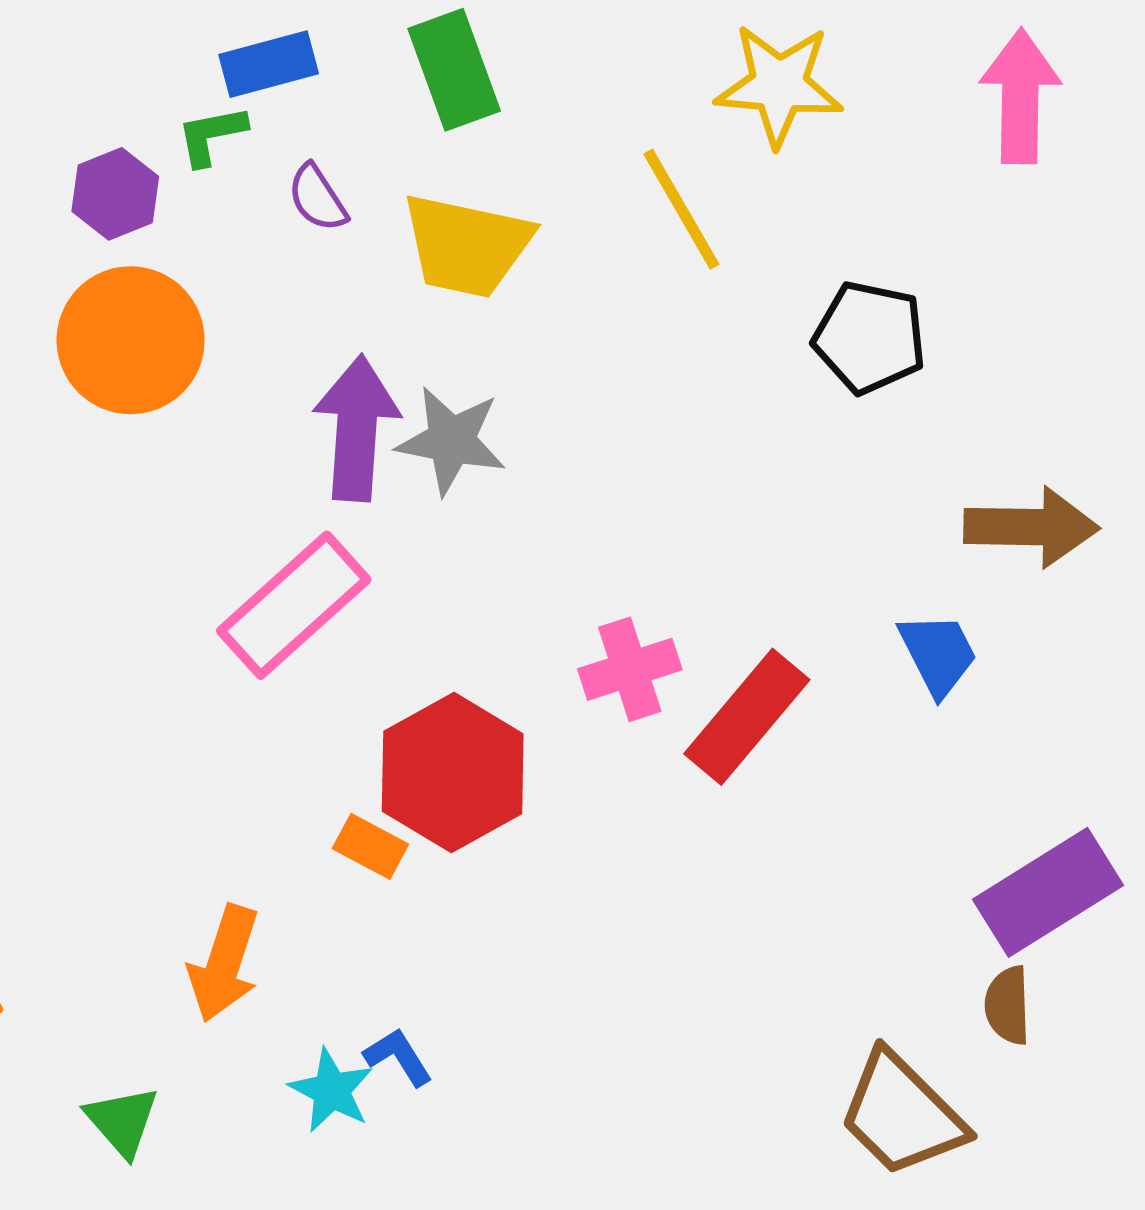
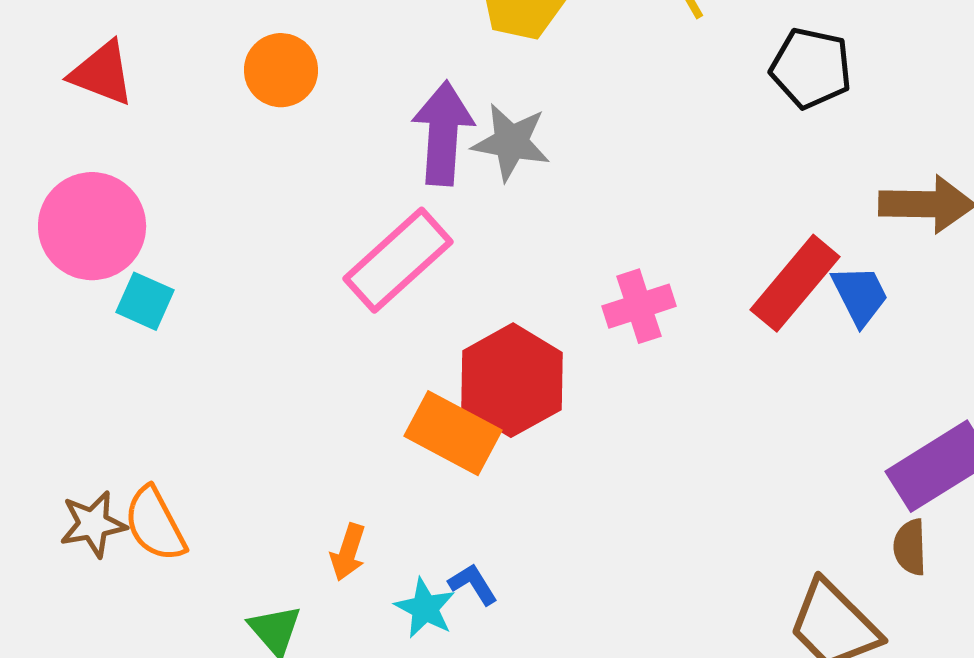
orange circle: (131, 340) -> (281, 70), size x0.7
red rectangle: (747, 717) -> (795, 283), moved
orange rectangle: (370, 846) -> (453, 433), size x1.8
orange arrow: (224, 964) -> (348, 552), moved, size x0.7

